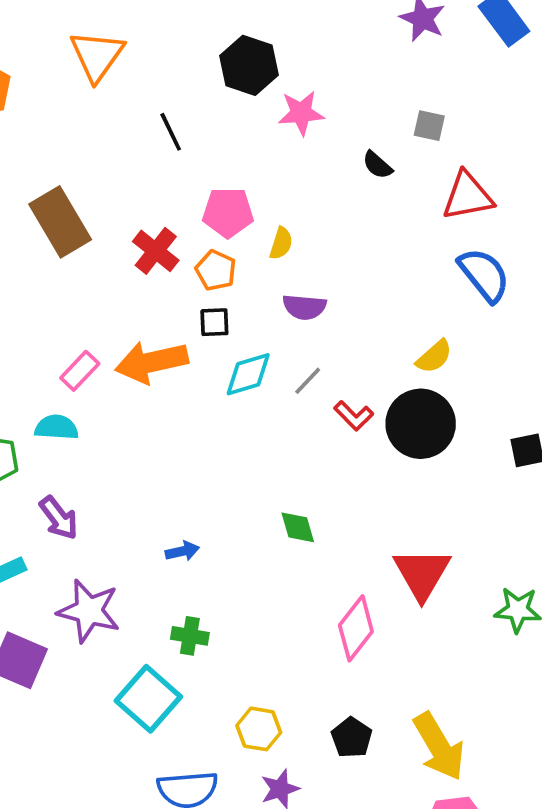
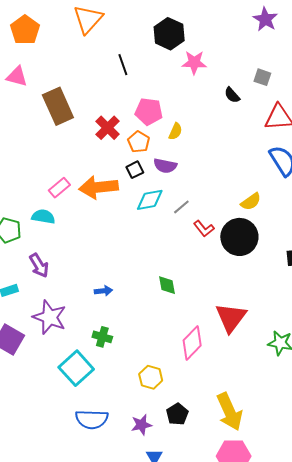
purple semicircle: (304, 307) -> (165, 166), moved
black square: (214, 322) -> (135, 170), turned -30
yellow hexagon: (259, 729) -> (151, 377), moved
black pentagon: (352, 738) -> (177, 414), moved

